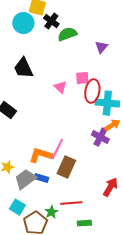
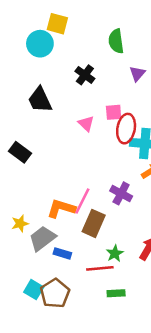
black cross: (51, 21) -> (85, 75), moved
green semicircle: (67, 34) -> (116, 41), moved, turned -78
purple cross: (100, 137) -> (121, 193), moved
blue rectangle: (41, 178) -> (62, 253), moved
cyan square: (17, 207) -> (34, 290), moved
green star: (51, 212) -> (115, 253), moved

